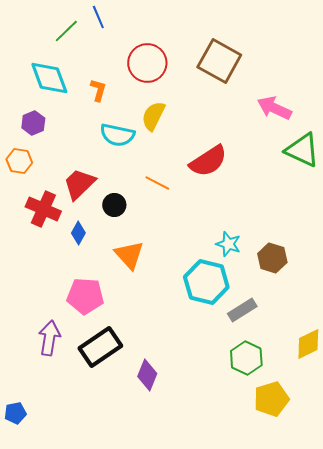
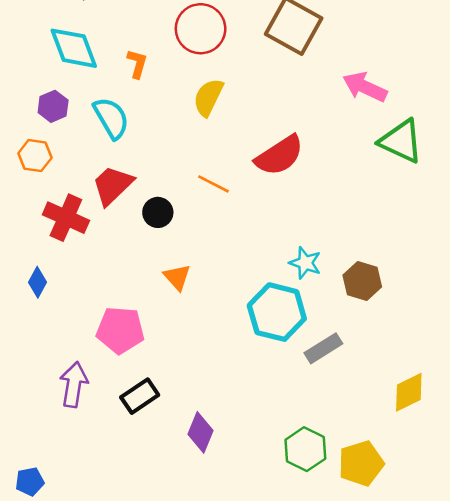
cyan semicircle: (117, 135) -> (111, 118), moved, turned -132
blue diamond: (78, 233) -> (38, 282), moved
orange triangle: (129, 255) -> (177, 277), size x0.7
black rectangle: (100, 347) -> (140, 396), size x0.7
green hexagon: (246, 358) -> (305, 449), moved

